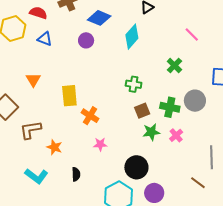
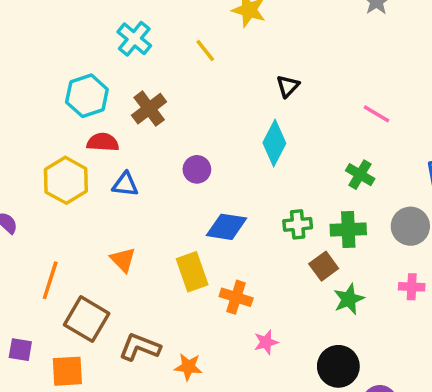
blue diamond: (99, 18) -> (226, 227), moved
green cross: (170, 107) -> (348, 229), moved
brown L-shape: (31, 130) -> (140, 347), turned 45
pink cross: (176, 135) -> (412, 287), moved, turned -32

